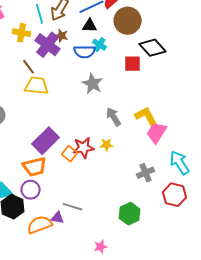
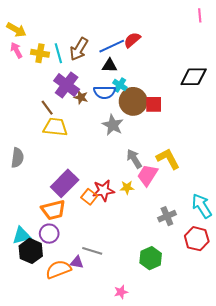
brown circle: (128, 21) -> (133, 101), moved
yellow cross: (22, 33) -> (40, 53), moved
brown star: (62, 36) -> (81, 97), moved
black diamond: (153, 48) -> (194, 77), moved, turned -48
pink trapezoid: (157, 133) -> (148, 175), moved

